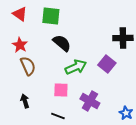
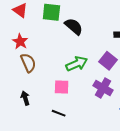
black semicircle: (62, 43) -> (74, 26), moved
purple cross: (90, 101) -> (103, 88), moved

